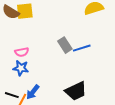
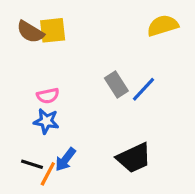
blue line: (82, 48) -> (144, 89), turned -30

